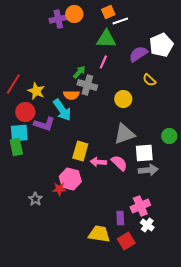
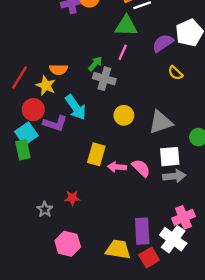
orange semicircle: (71, 95) -> (58, 69), moved
yellow circle: (123, 99) -> (124, 115), moved
cyan square: (19, 133) -> (26, 134), turned -30
gray triangle: (124, 134) -> (161, 122), moved
pink hexagon: (70, 179) -> (68, 244), moved
pink cross: (140, 206) -> (183, 217), moved
purple rectangle: (120, 218) -> (142, 231), size x1.6
white cross: (147, 225) -> (173, 239), size x1.6

